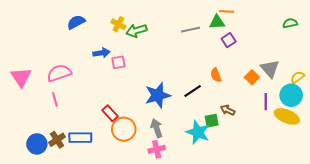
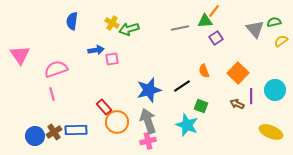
orange line: (227, 12) -> (214, 11), turned -56
blue semicircle: (76, 22) -> (72, 21), turned -54
gray triangle: (270, 69) -> (255, 29), moved
pink triangle: (21, 77) -> (20, 55), moved
orange square: (252, 77) -> (238, 73), size x1.5
yellow semicircle: (297, 77) -> (281, 41), moved
brown arrow: (228, 110) -> (237, 104), moved
yellow ellipse: (287, 116) -> (271, 132), moved
green square: (212, 121) -> (201, 106), moved, turned 32
gray arrow: (157, 128) -> (148, 121), size x1.4

